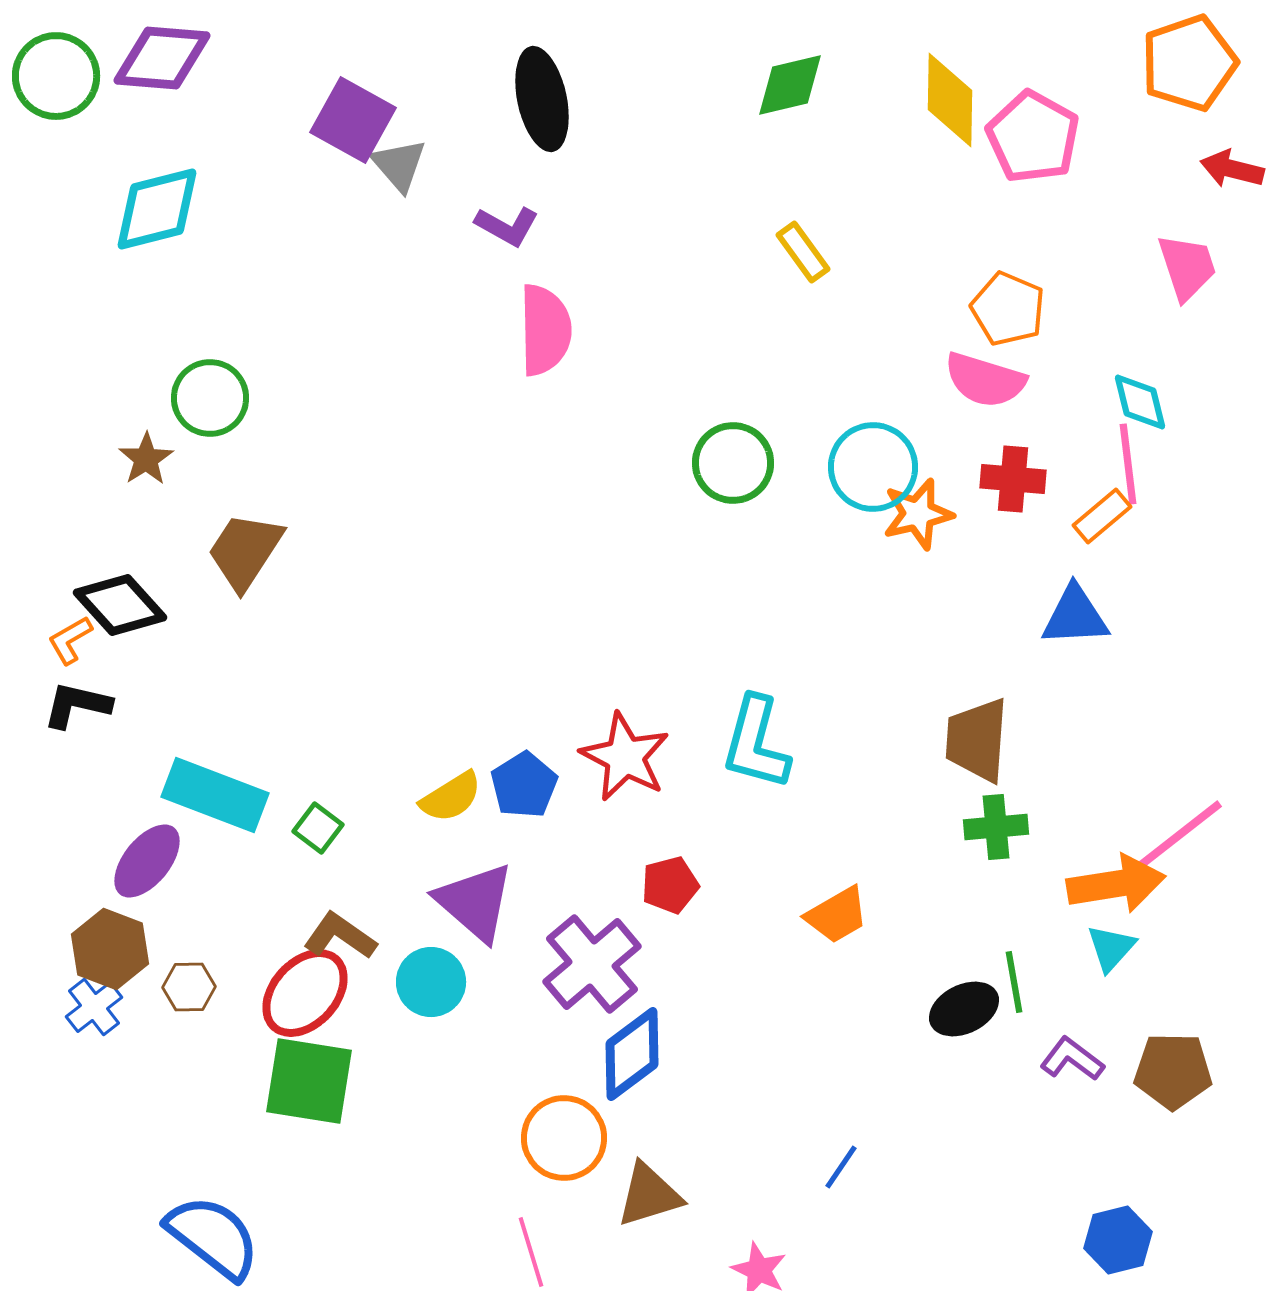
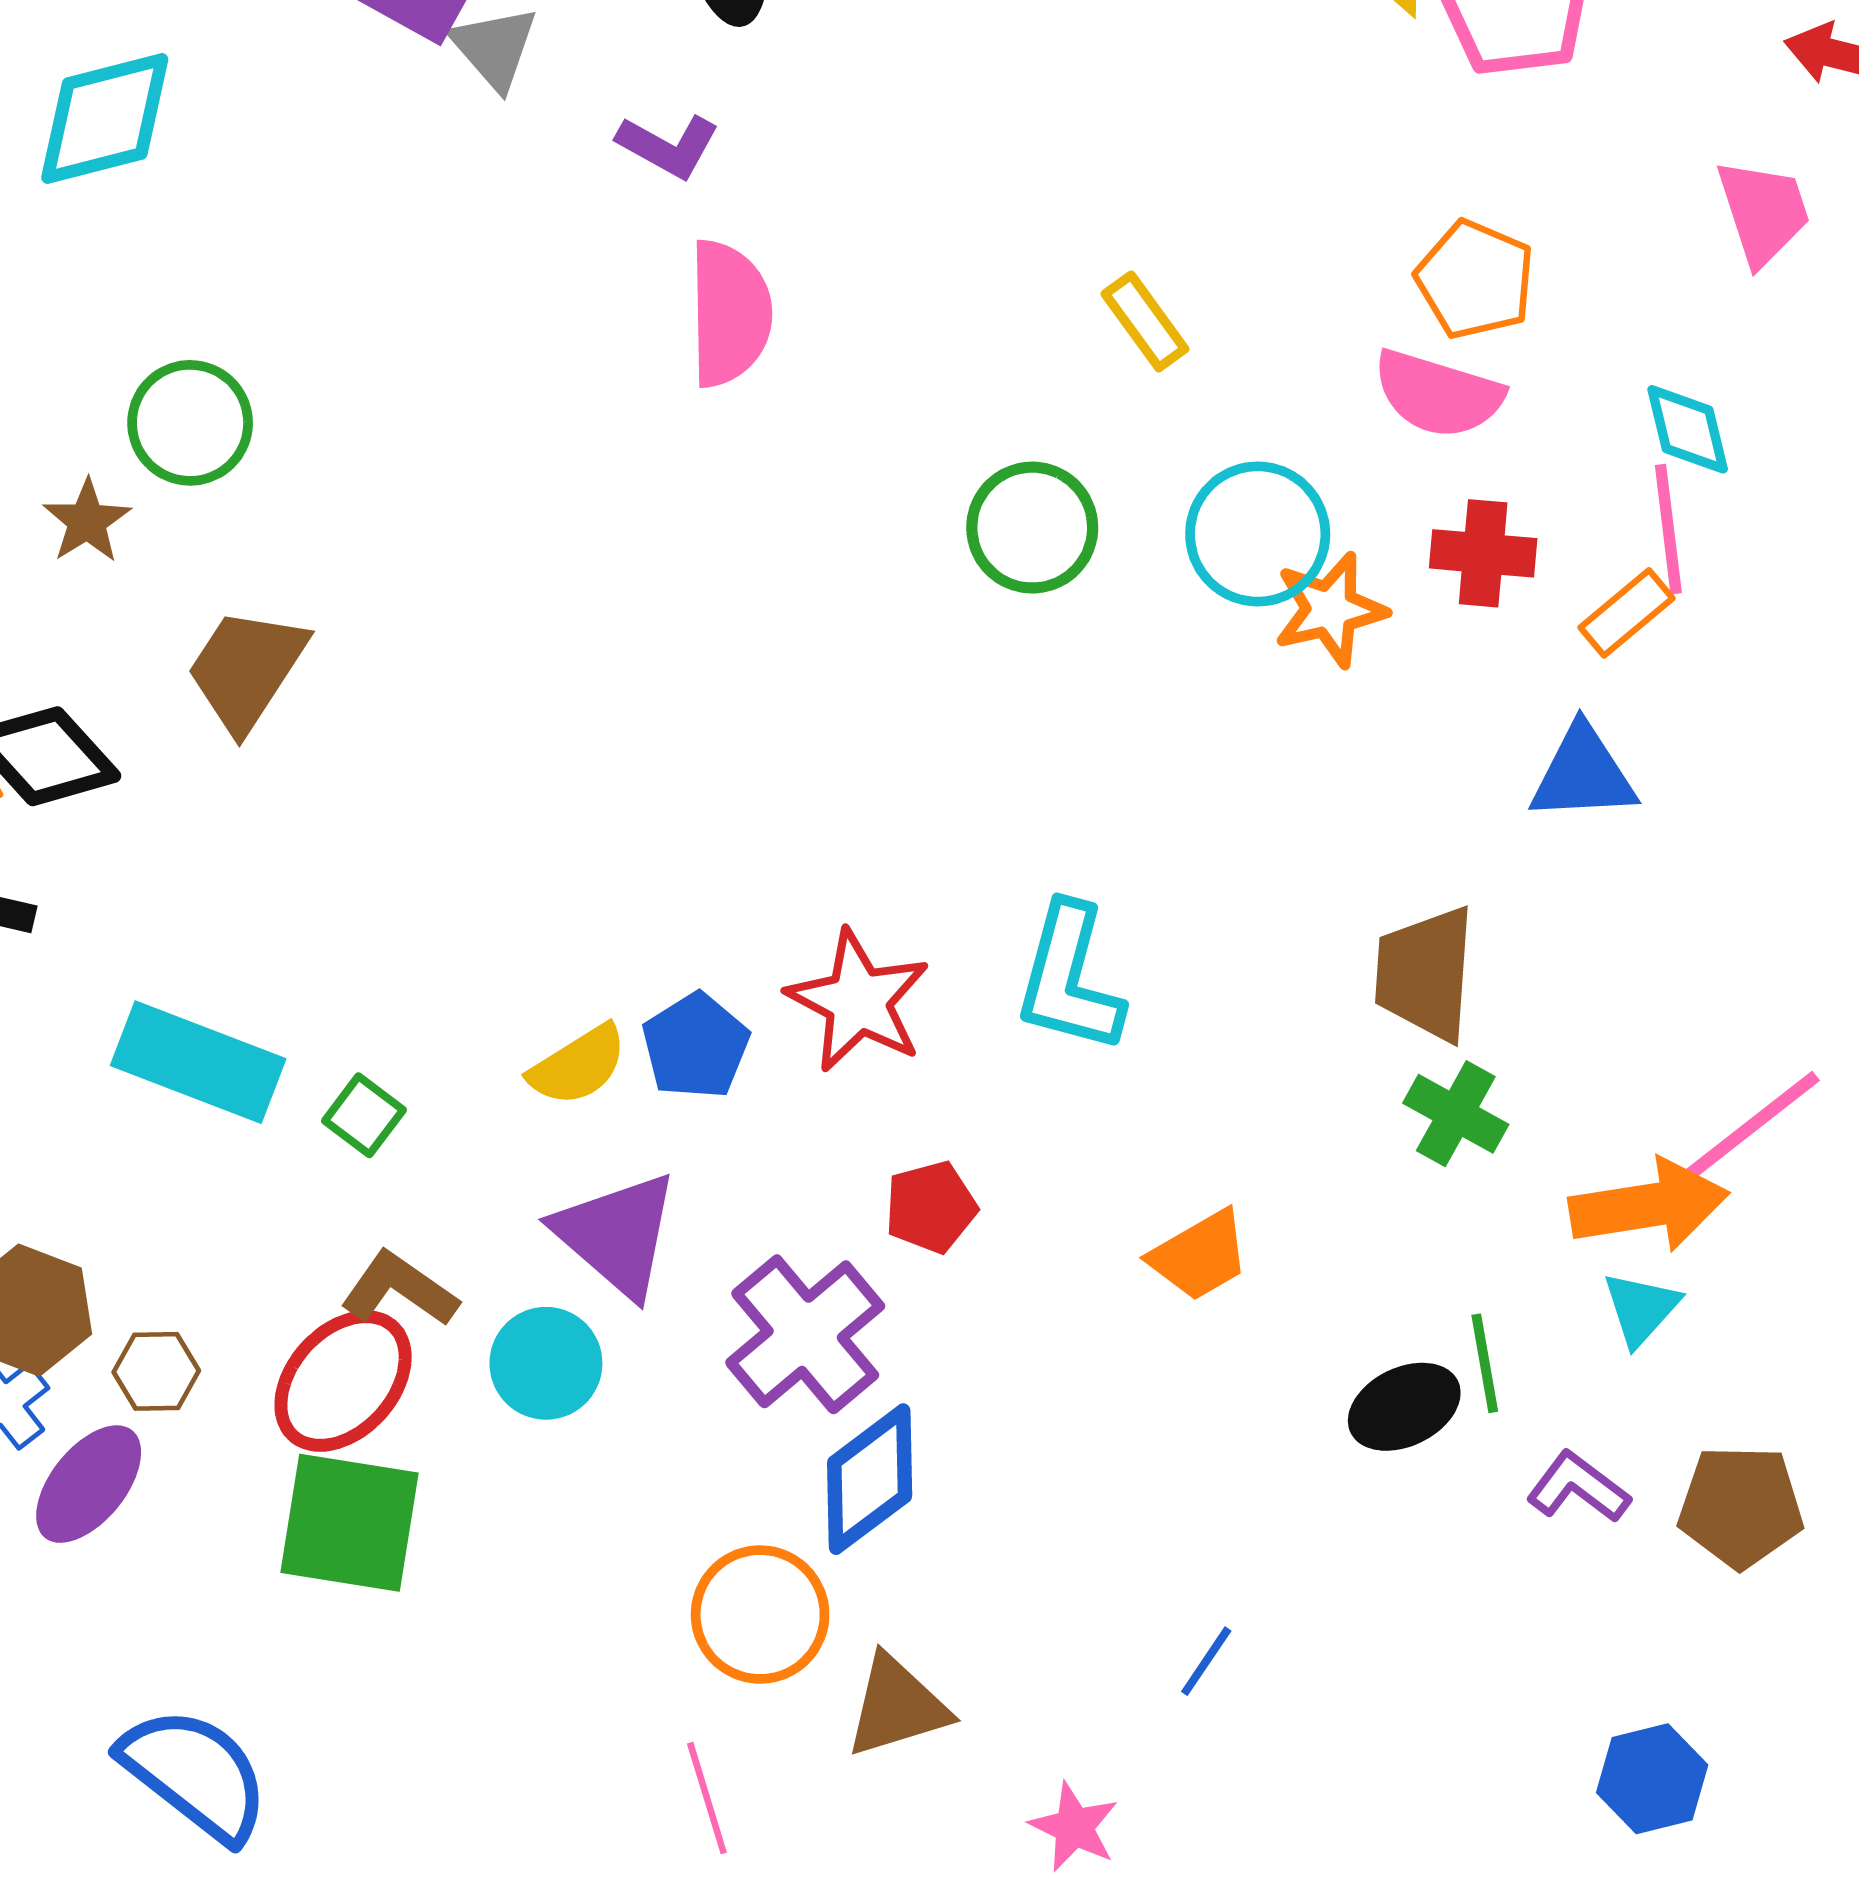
yellow rectangle: (803, 252) -> (1145, 321), moved
green cross: (996, 827) -> (1456, 1114), turned 34
purple ellipse: (147, 861) -> (89, 1484), moved

